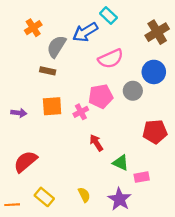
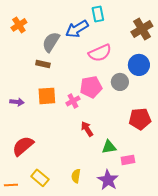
cyan rectangle: (108, 15) -> (98, 14), turned 35
orange cross: (33, 28) -> (19, 25), moved
green triangle: (121, 163) -> (109, 147), turned -35
yellow semicircle: (84, 195) -> (76, 176), turned -144

